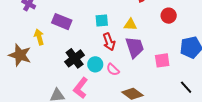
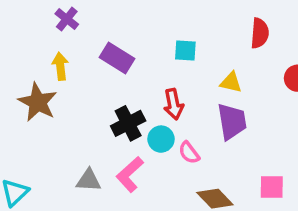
cyan square: (102, 20) -> (185, 51), moved
yellow arrow: (39, 37) -> (60, 66), moved
red arrow: (109, 42) -> (173, 104), moved
pink square: (162, 60) -> (272, 187), moved

